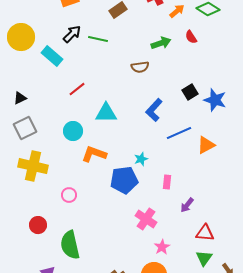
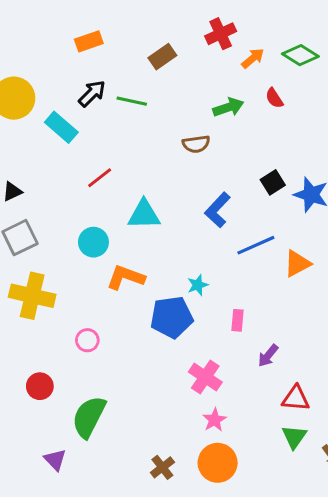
green semicircle: (70, 245) -> (89, 417), turned 40
pink star: (162, 247) -> (215, 420), moved

